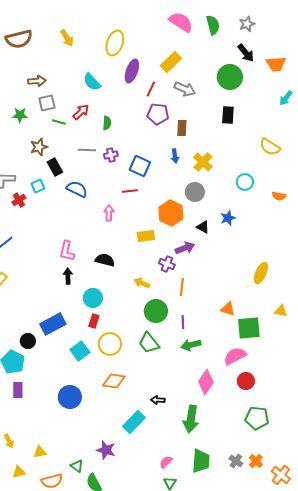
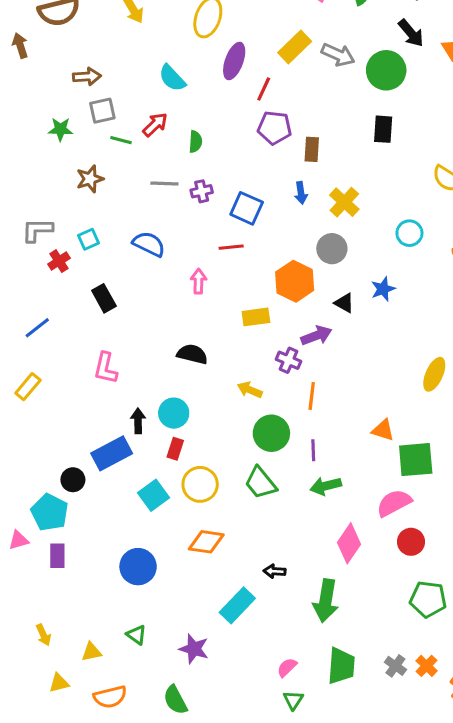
gray arrow: (185, 89) -> (338, 55), moved
black rectangle: (55, 167) -> (104, 298), moved
pink L-shape: (67, 251) -> (105, 368), moved
black arrow: (68, 276) -> (138, 421), moved
green triangle: (77, 466) -> (136, 635), moved

